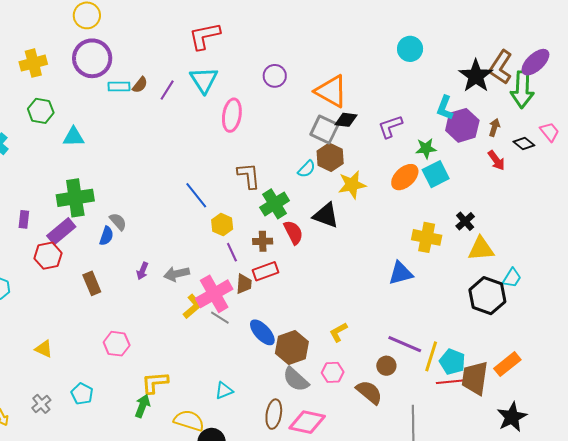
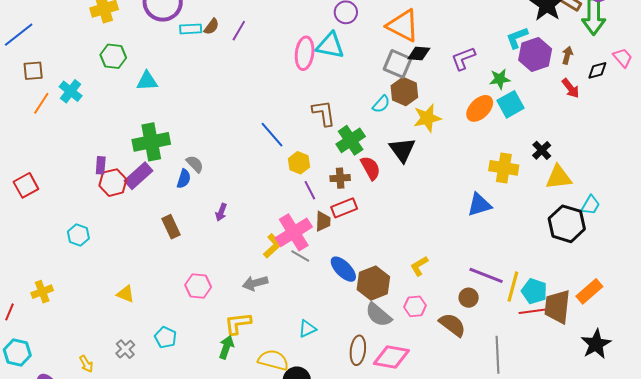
cyan triangle: (204, 80) -> (330, 45), moved, turned -44
cyan L-shape: (445, 108) -> (517, 38), turned 50
black diamond: (524, 144) -> (597, 70), turned -50
black triangle: (326, 215) -> (402, 150), turned 36
red hexagon: (48, 256) -> (113, 183), moved
gray arrow: (177, 274) -> (255, 283), moved

